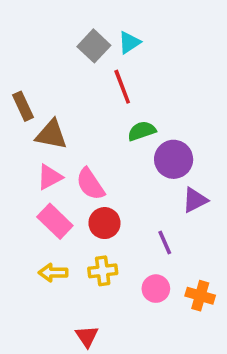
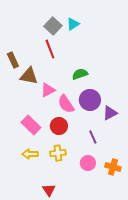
red line: (122, 87) -> (50, 49), moved
purple circle: (174, 159) -> (90, 100), moved
pink triangle: (50, 177) -> (48, 90), moved
pink semicircle: (90, 184) -> (66, 104), moved

